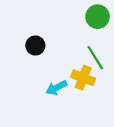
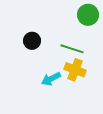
green line: (95, 58) -> (72, 49), moved, turned -40

